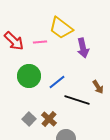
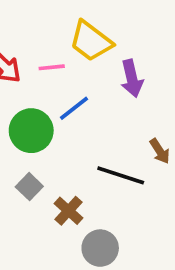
blue line: (57, 82) -> (74, 108), moved
gray square: (29, 119) -> (29, 187), moved

